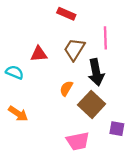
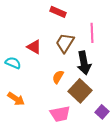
red triangle: (39, 54) -> (34, 47), turned 35
purple square: (117, 129) -> (102, 112), turned 32
pink trapezoid: (78, 141) -> (60, 114), moved

